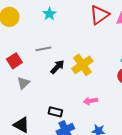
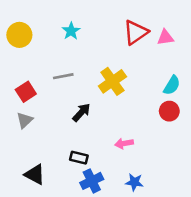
yellow cross: (82, 65) -> (112, 81), moved
black arrow: (57, 67) -> (81, 112), moved
gray triangle: (23, 83) -> (25, 120), moved

